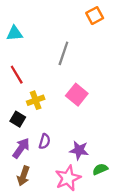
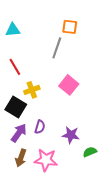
orange square: (95, 16) -> (70, 27), moved, turned 35
black square: (18, 119) -> (16, 107), size x1.5
pink star: (68, 178) -> (46, 160), moved, turned 30

